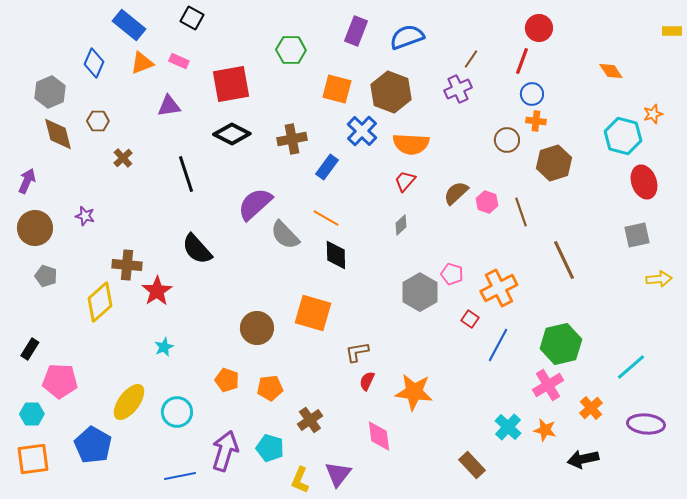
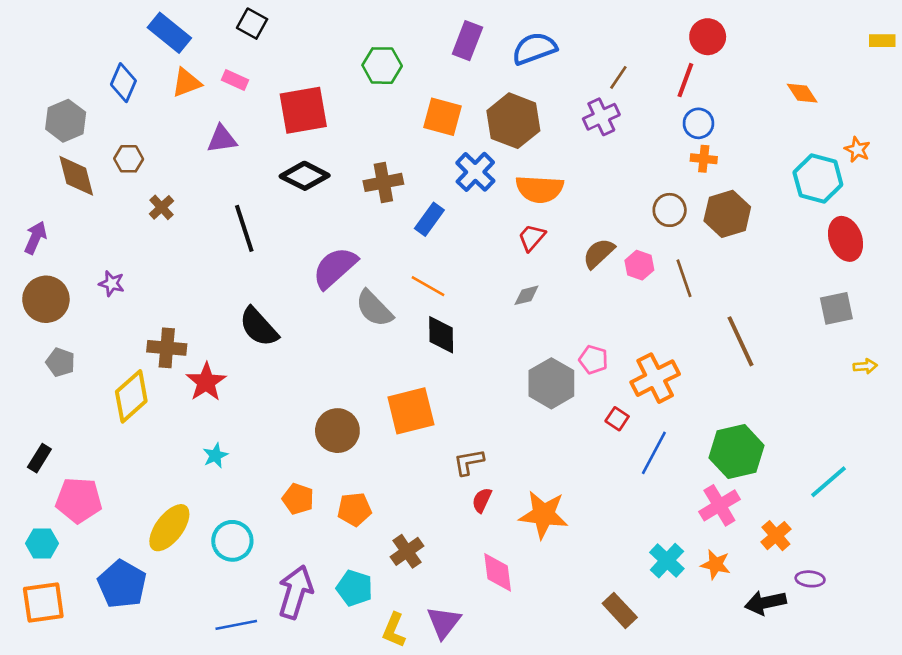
orange star: (653, 114) -> (857, 150), turned -30
brown circle: (507, 140) -> (670, 210), moved
gray diamond: (401, 225) -> (526, 295), turned 30
yellow arrow: (659, 279) -> (865, 366), size x0.7
orange square: (313, 313) -> (411, 411), turned -30
purple ellipse: (646, 424) -> (810, 579), moved, size x0.6

